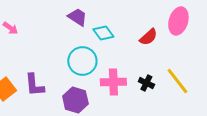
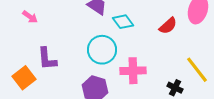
black cross: (146, 83) -> (175, 88), moved
purple L-shape: (34, 85) -> (47, 59), moved

